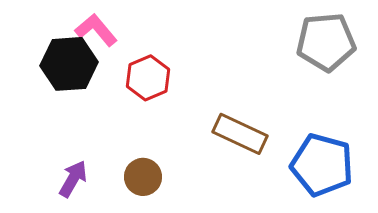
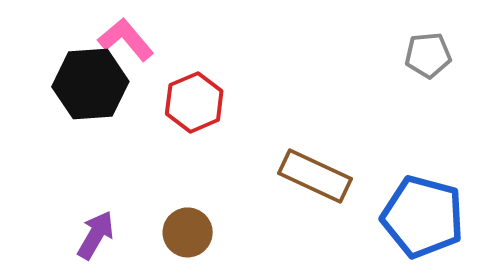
gray pentagon: (326, 42) -> (428, 55), size x0.6

